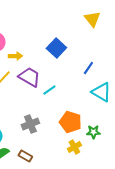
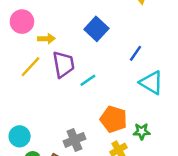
purple trapezoid: (29, 77) -> (63, 64), turned 50
gray cross: (30, 124) -> (74, 140), moved

